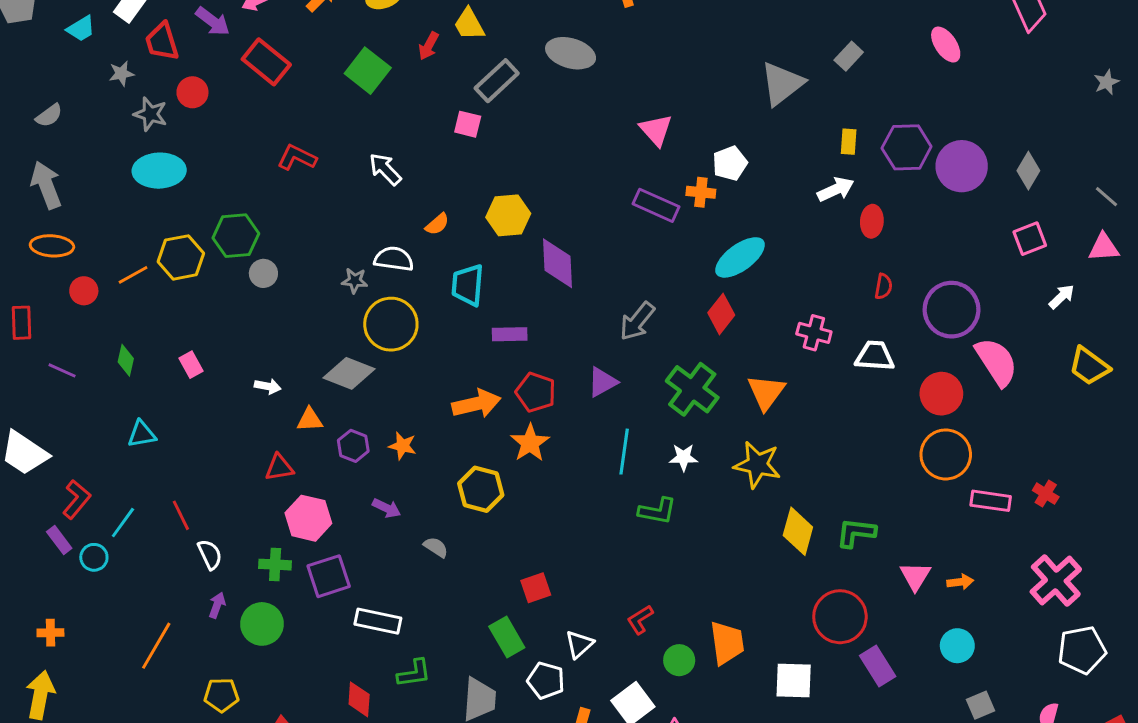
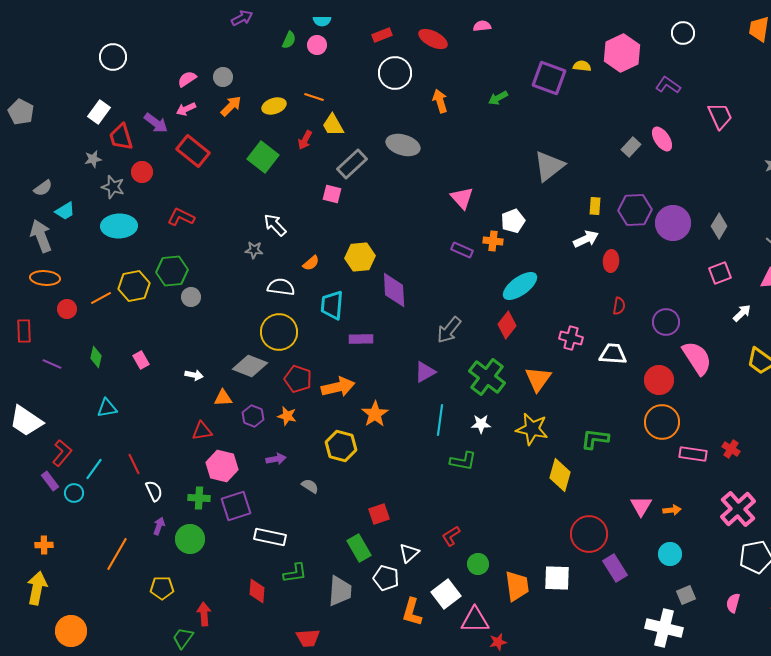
cyan trapezoid: (81, 29) -> (65, 211), moved
gray rectangle: (849, 56) -> (631, 147), moved
red L-shape: (297, 158) -> (181, 217), moved
purple rectangle: (656, 205) -> (462, 250), size x0.7
gray star: (355, 281) -> (254, 250), moved
purple circle: (952, 310) -> (666, 322), size x0.7
red pentagon: (536, 392) -> (298, 379), moved
purple arrow: (387, 508) -> (276, 459), turned -36
green L-shape: (856, 533) -> (595, 439), moved
orange trapezoid: (727, 643) -> (517, 586), moved

